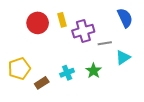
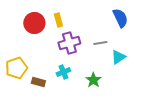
purple cross: (83, 31) -> (69, 43), moved
green star: (94, 71) -> (93, 80), moved
brown rectangle: (42, 83) -> (38, 82), turned 48

